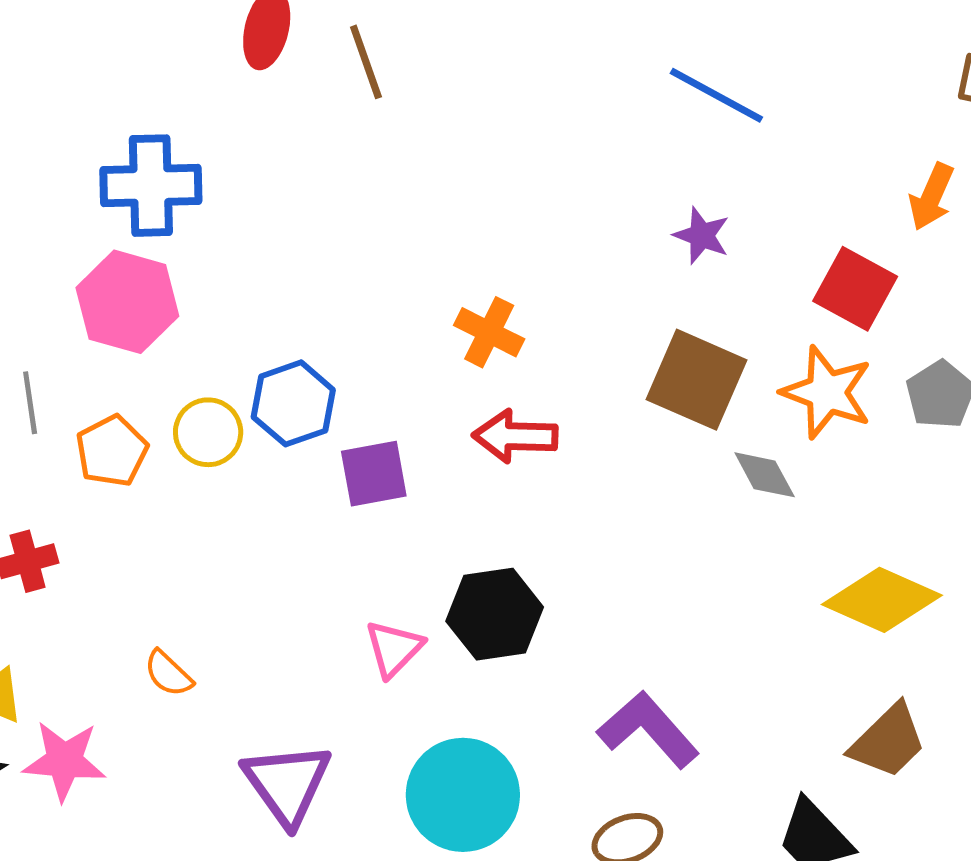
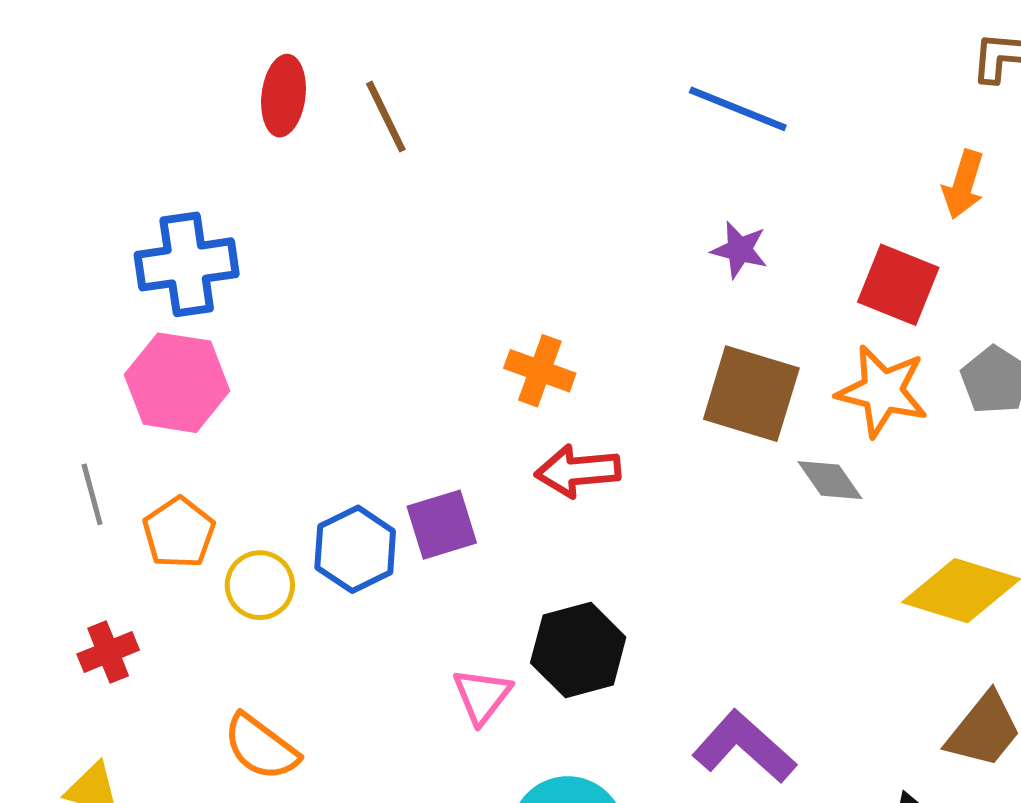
blue hexagon: (293, 403) -> (355, 549), moved
yellow circle: (208, 432) -> (260, 585), moved
orange semicircle: (168, 674) -> (261, 747), size x1.5

